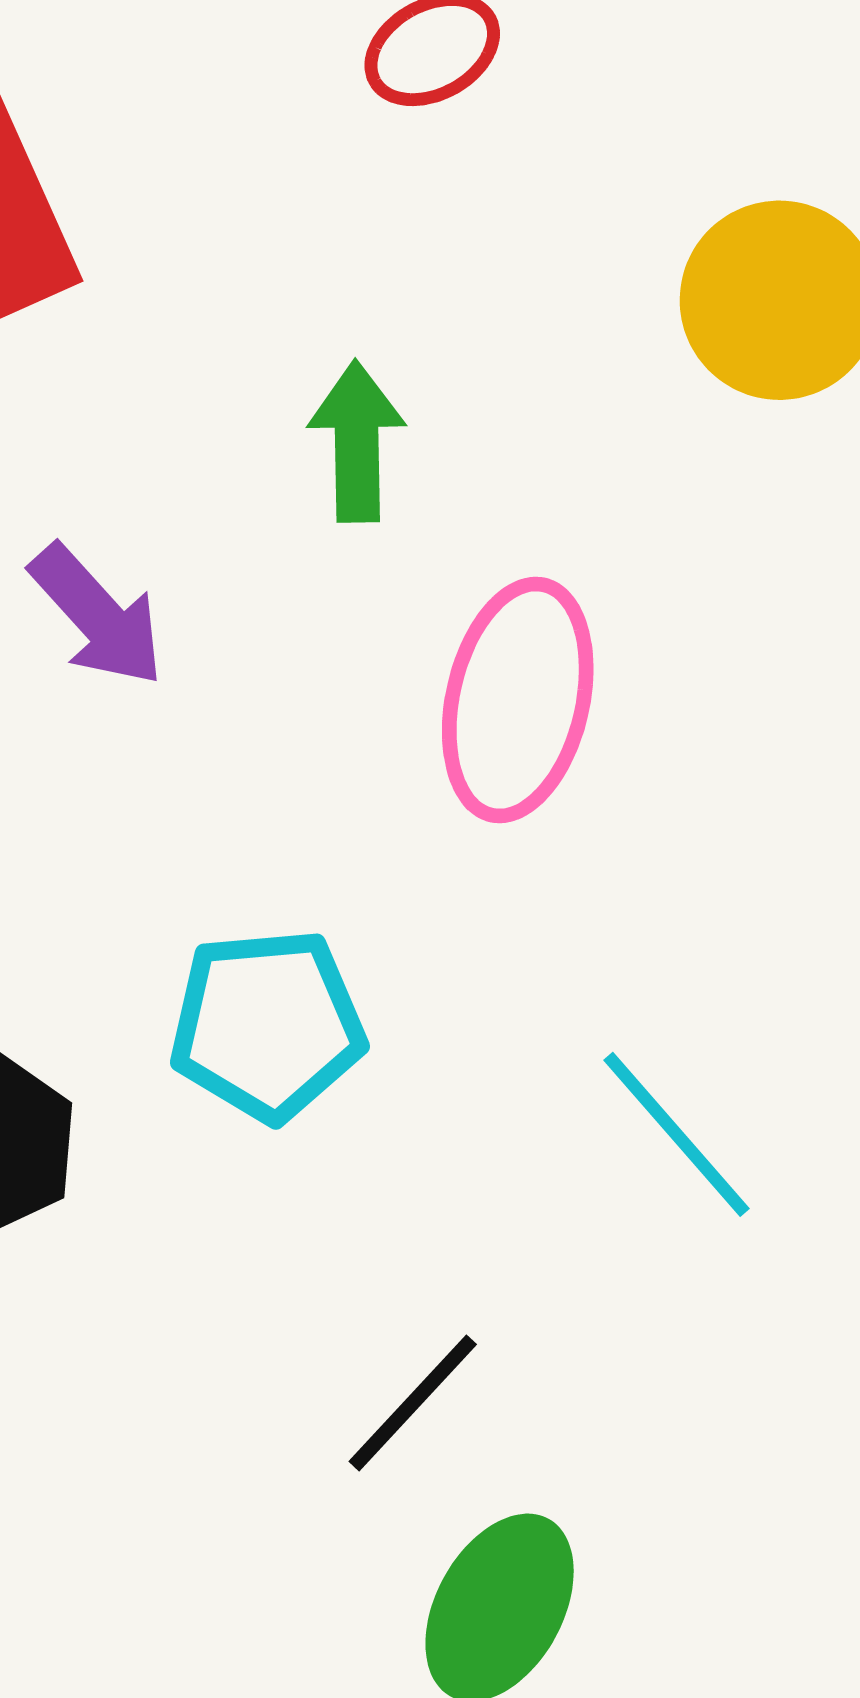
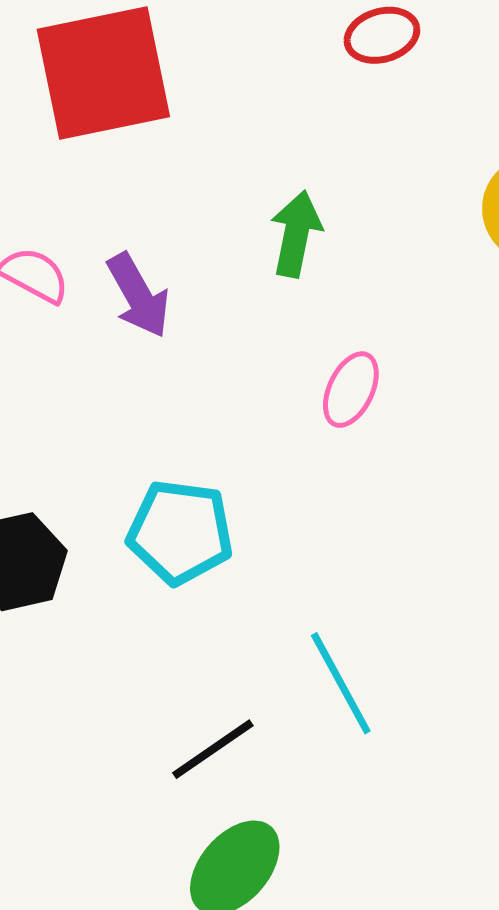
pink ellipse: (518, 700) -> (351, 390), size x0.6
cyan line: (676, 1134) -> (341, 683), moved

